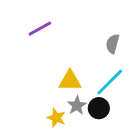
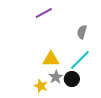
purple line: (40, 29) -> (44, 13), moved

